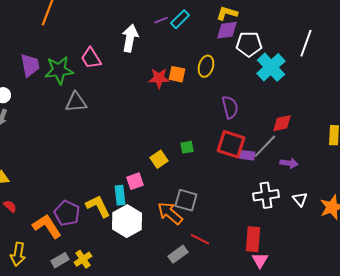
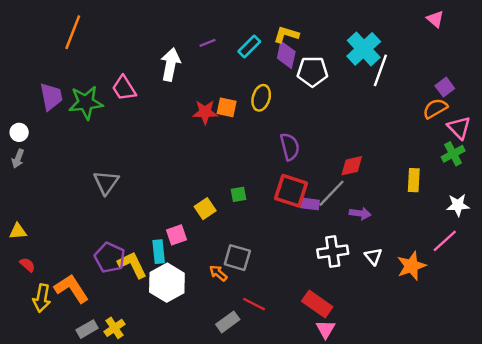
cyan rectangle: (180, 19) -> (249, 46), moved
purple diamond: (227, 30) -> (286, 55), turned -70
cyan cross: (271, 67) -> (364, 49), moved
gray triangle: (76, 102) -> (106, 182), moved, turned -50
purple pentagon: (67, 213) -> (110, 258), moved
orange arrow: (170, 213) -> (218, 273), size x0.6
red rectangle: (253, 239) -> (317, 304), turned -60
yellow arrow: (18, 254) -> (42, 298), moved

